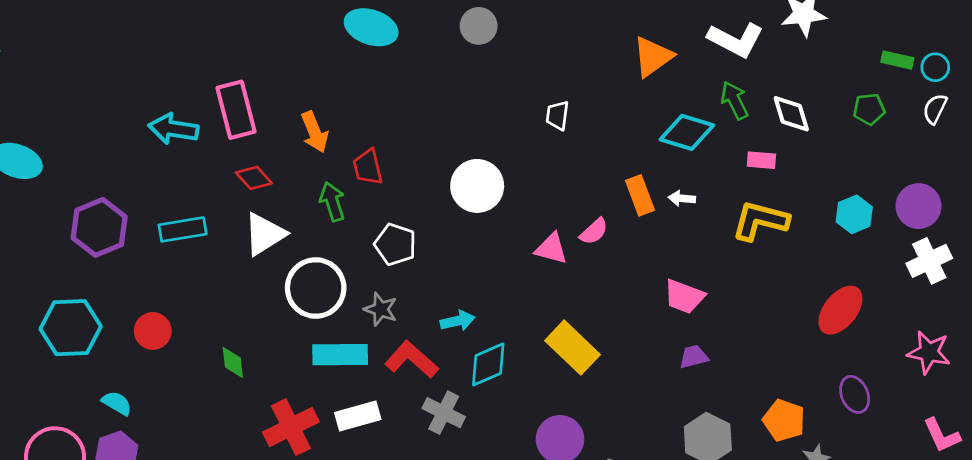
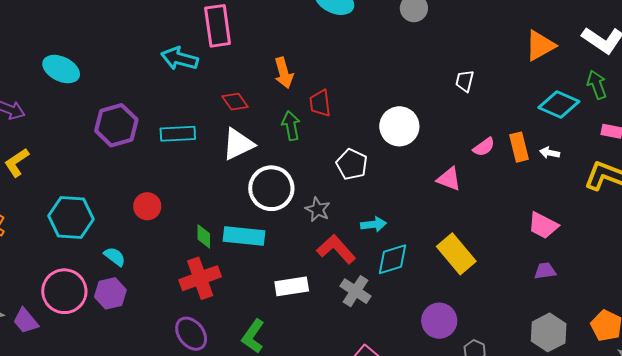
pink rectangle: (236, 110) -> (218, 26), moved
pink semicircle: (594, 231) -> (484, 147), moved
white pentagon: (395, 244) -> (352, 164), moved
cyan hexagon: (71, 328) -> (71, 218), moved
cyan rectangle: (340, 355) -> (244, 236), moved
red cross: (291, 427) -> (200, 278), moved

